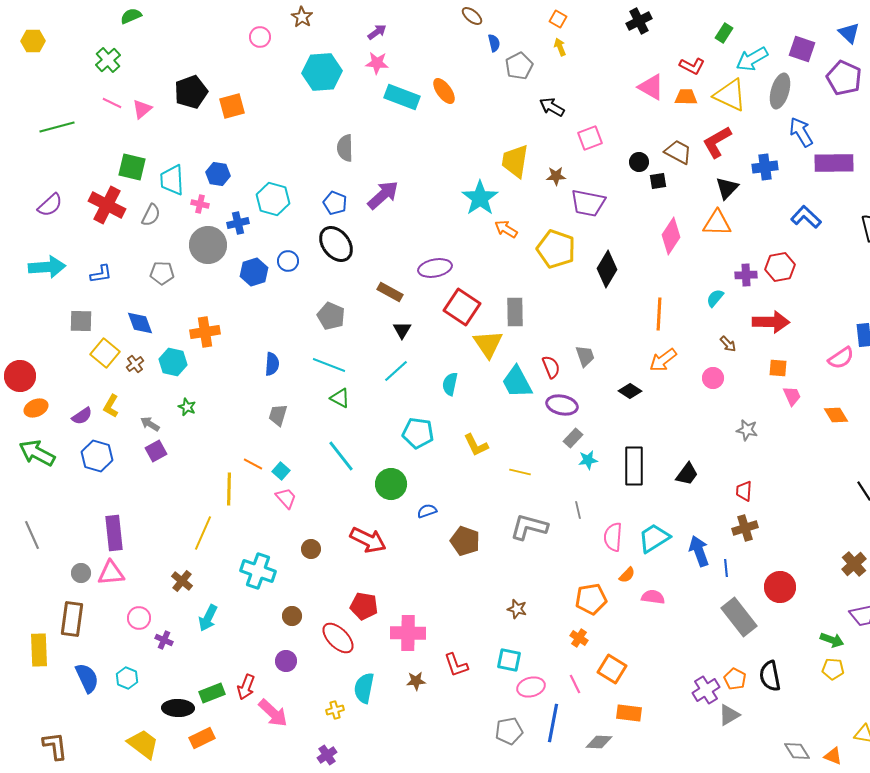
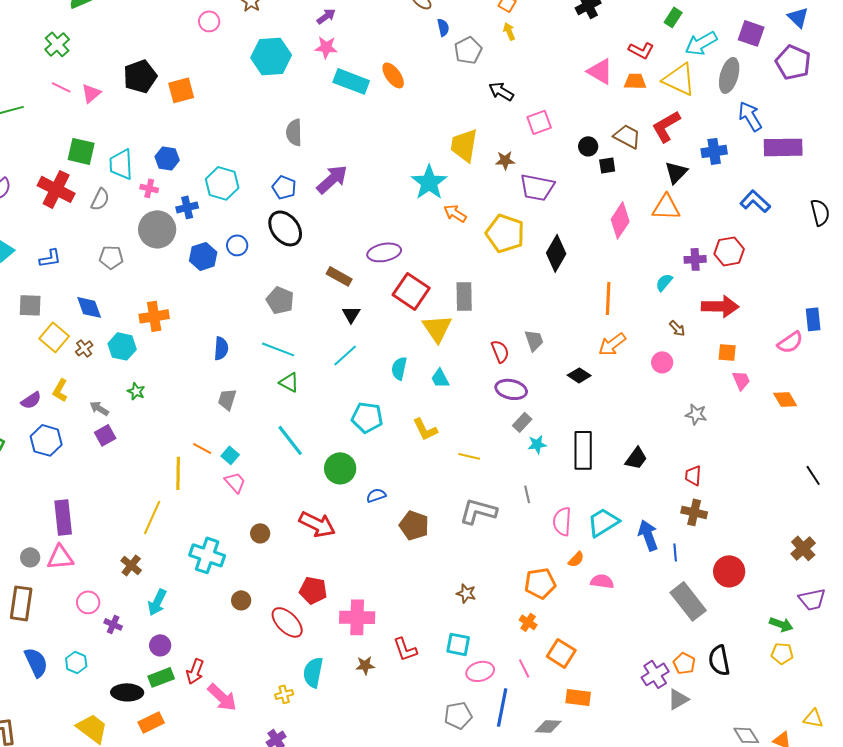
cyan trapezoid: (517, 382) -> (440, 378), moved, size x0.6
brown cross: (745, 528) -> (694, 512), turned 30
purple circle: (286, 661) -> (160, 645), moved

